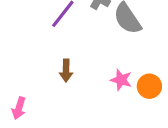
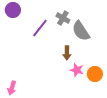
brown arrow: (66, 70) -> (67, 53), moved

